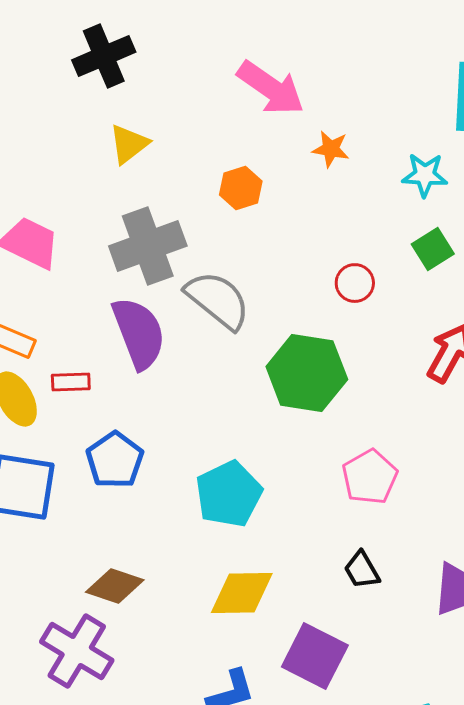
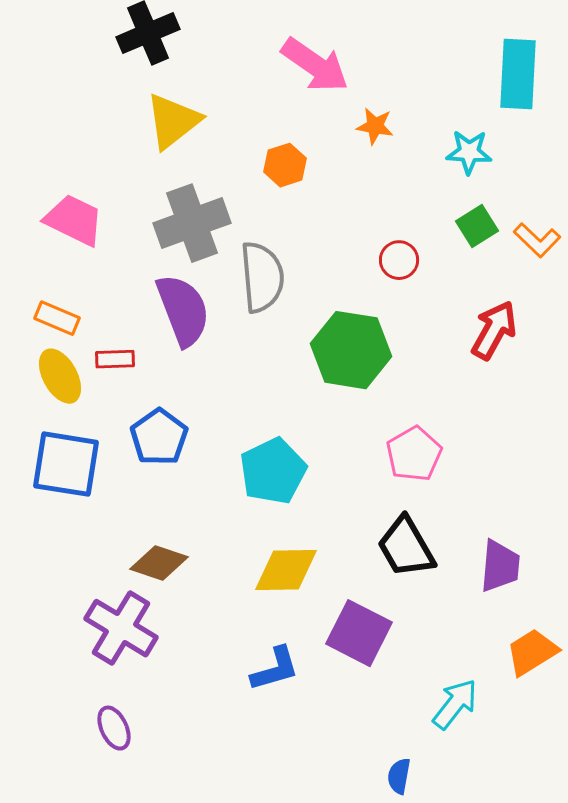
yellow triangle: (129, 144) -> (173, 121), size x1.4
gray semicircle: (218, 300) -> (262, 277), turned 46
black trapezoid: (362, 570) -> (406, 547), size x1.6

